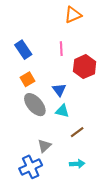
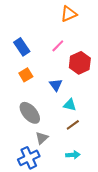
pink line: (61, 49) -> (58, 46), turned 48
gray ellipse: (35, 105) -> (30, 113), moved
cyan triangle: (62, 111) -> (70, 105), moved

